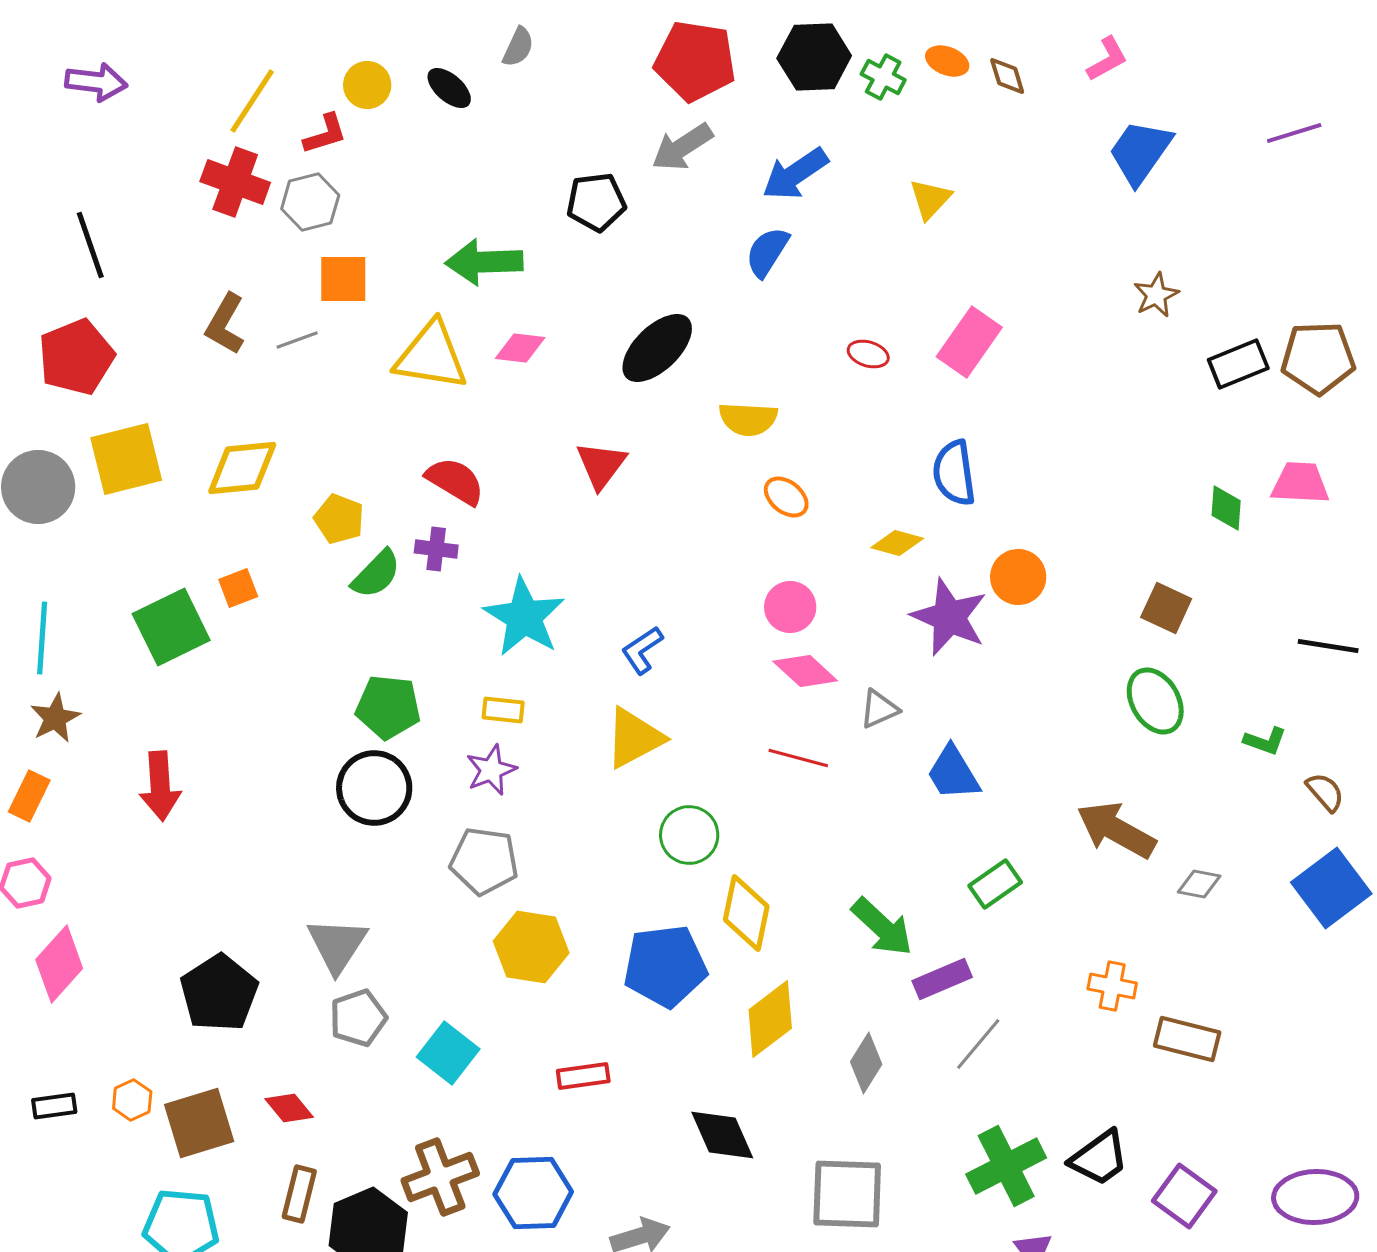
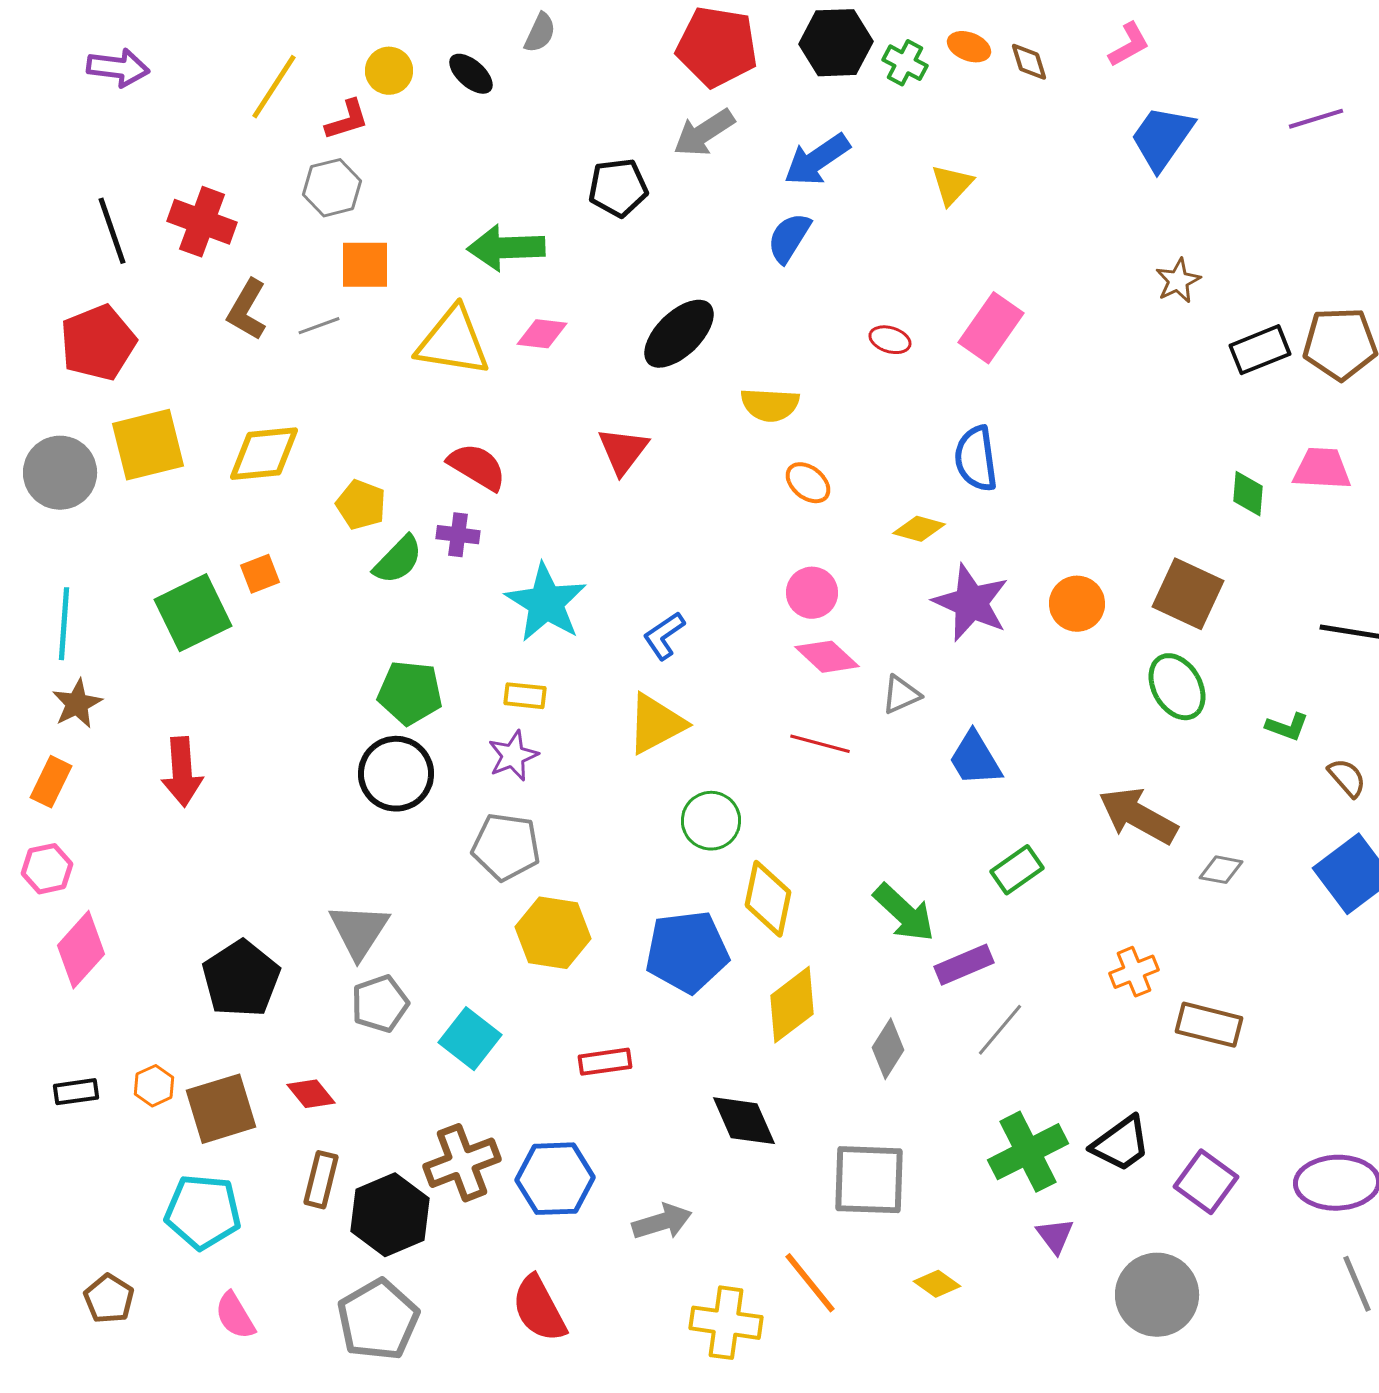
red cross: (235, 182) -> (202, 222), moved
orange circle: (1018, 577) -> (1077, 604), moved
brown square: (1166, 608) -> (1188, 594), size x1.4
orange cross: (1112, 986) -> (1134, 972), turned -33

